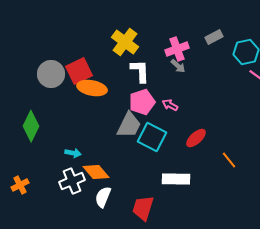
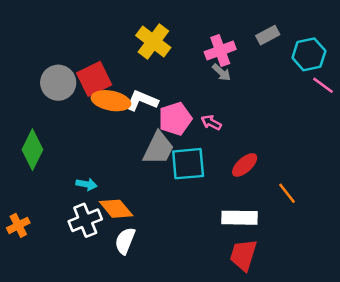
white L-shape: (140, 71) -> (142, 101), moved, turned -65
cyan square: (152, 137) -> (188, 164), turned -32
white rectangle: (176, 179) -> (239, 218), moved
red trapezoid: (143, 208) -> (243, 255), moved

